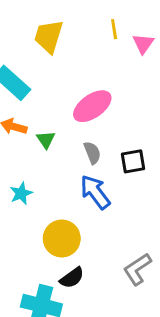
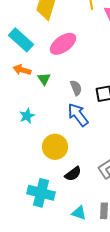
pink ellipse: (92, 106) -> (63, 44), moved
black semicircle: (72, 278) -> (73, 174), moved

